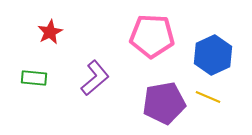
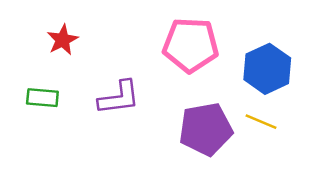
purple L-shape: (95, 78) -> (119, 98), turned 33

